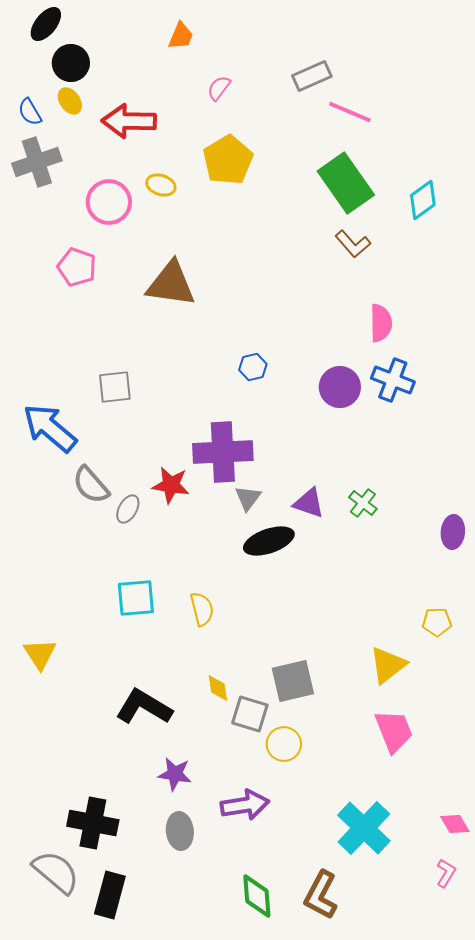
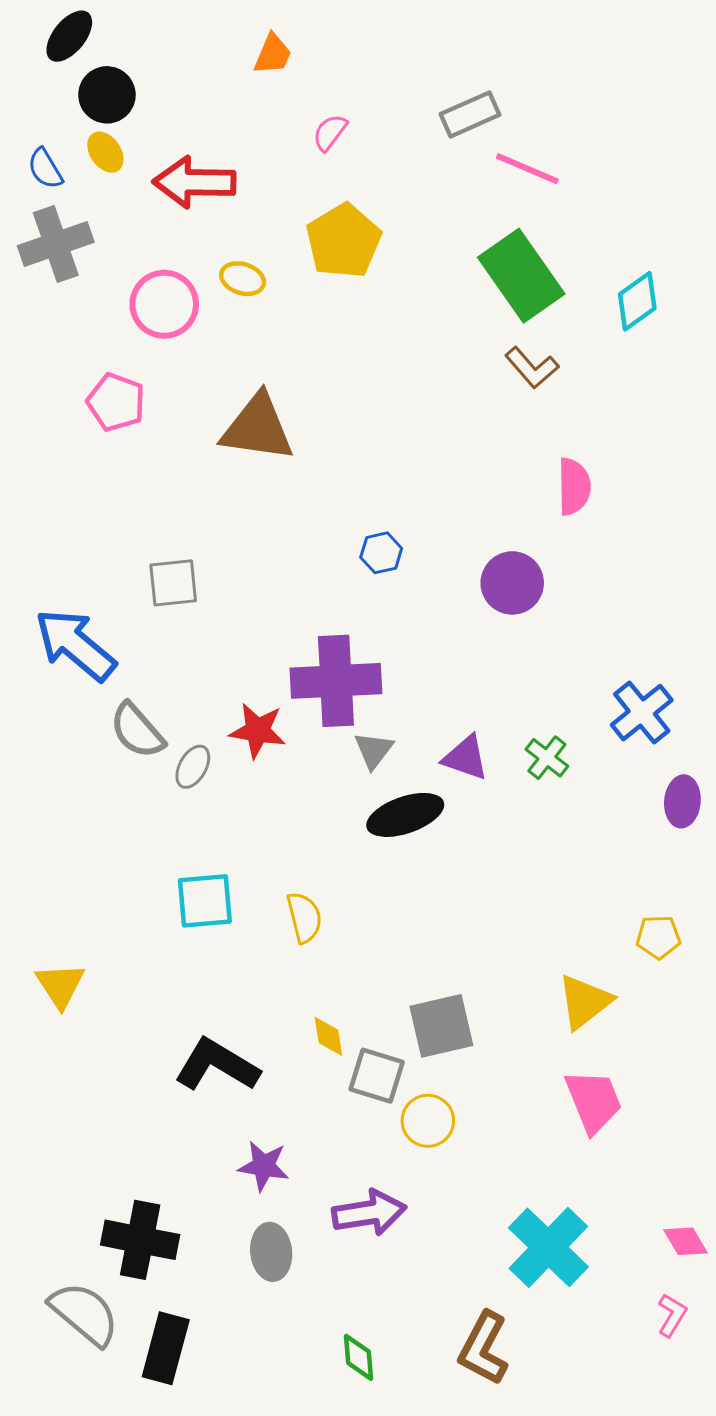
blue cross: (393, 380) -> (642, 713), moved, turned 30
green diamond: (257, 896) -> (359, 1357), moved, size x0.7

